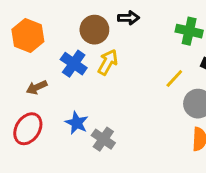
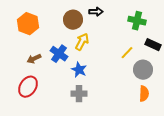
blue cross: (74, 64) -> (59, 54), moved
blue star: (77, 123) -> (79, 70), moved
gray cross: (103, 139) -> (79, 94), turned -35

